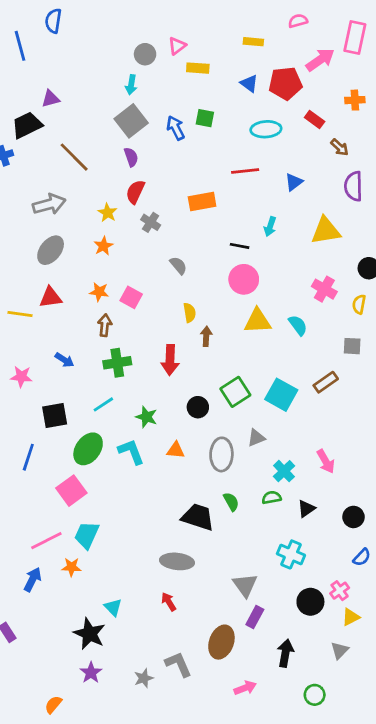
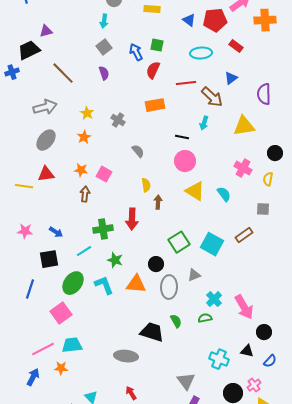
orange cross: (355, 100) -> (265, 20), moved, size x1.5
gray square: (131, 121) -> (104, 47), size x0.7
brown arrow: (340, 147) -> (212, 97), moved, size x1.6
blue triangle: (294, 182) -> (231, 78), moved
red semicircle: (135, 192) -> (153, 70), moved
yellow triangle: (258, 321) -> (195, 191), turned 35
blue arrow: (64, 360) -> (56, 232), moved
green cross: (117, 363) -> (103, 229), moved
black circle: (198, 407) -> (156, 264), moved
orange triangle: (176, 450) -> (136, 284), size x1.5
pink arrow: (326, 461) -> (244, 307), moved, size x1.4
black triangle: (306, 509) -> (247, 351), moved, turned 48
cyan trapezoid: (87, 535) -> (72, 345), turned 60
gray ellipse: (177, 561) -> (126, 356), moved

